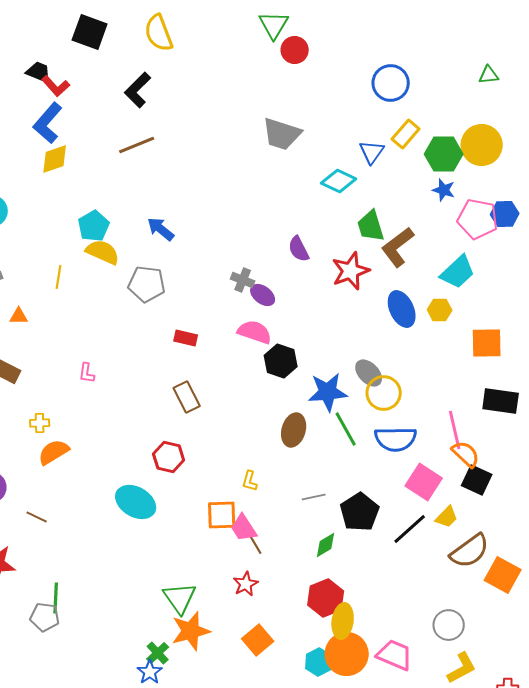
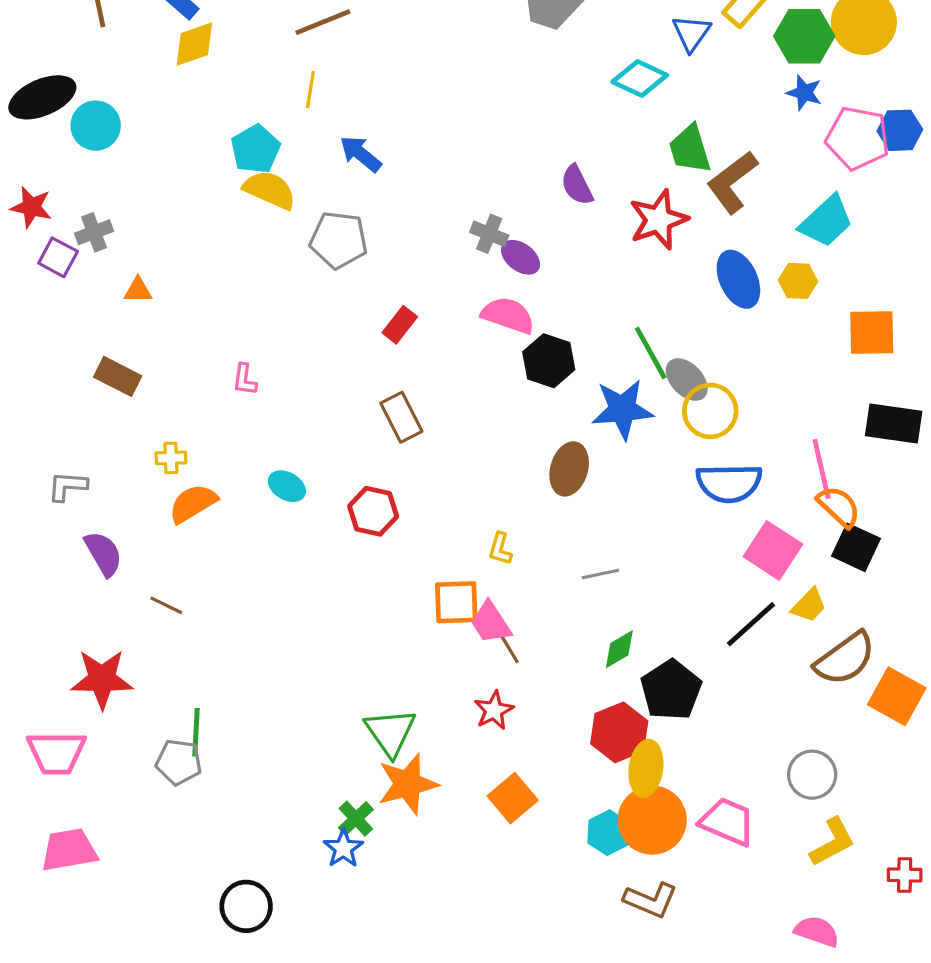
yellow line: (59, 277) -> (310, 90), moved
red rectangle: (186, 338) -> (400, 325), turned -65
green line: (346, 429) -> (651, 353), moved
cyan ellipse: (136, 502) -> (287, 486), moved, size x0.6
black pentagon: (360, 512) -> (671, 690), moved

